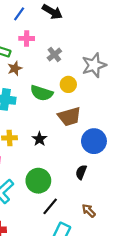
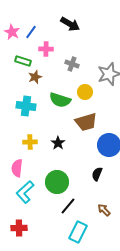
blue line: (19, 14) -> (31, 32), moved
gray cross: (54, 55) -> (72, 64), turned -32

